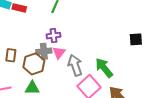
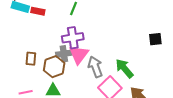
purple cross: (53, 36) -> (73, 38), size x1.5
pink triangle: (59, 53) -> (79, 55), size x1.5

